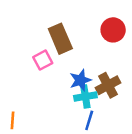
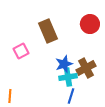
pink square: (43, 60) -> (21, 51), moved

